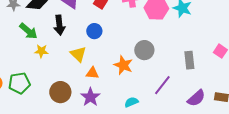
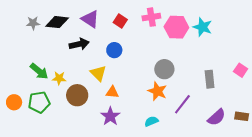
black arrow: (59, 25) -> (79, 44), turned -96
green arrow: (28, 31) -> (39, 71), moved
yellow star: (41, 51) -> (59, 78), moved
orange star: (123, 65) -> (157, 91), moved
brown circle: (60, 92) -> (77, 95), moved

